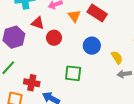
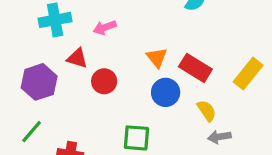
red rectangle: (97, 13) -> (195, 68), moved
orange triangle: (74, 16) -> (157, 58), moved

